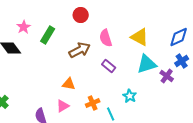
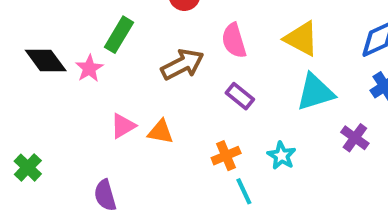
pink star: (24, 27) -> (89, 68), moved
purple cross: (167, 76) -> (355, 138), moved
orange cross: (93, 103) -> (226, 156), moved
pink triangle: (63, 106) -> (123, 126), moved

